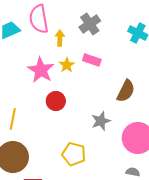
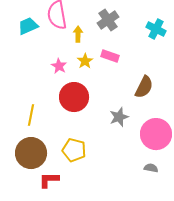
pink star: (41, 70) -> (59, 66), size x0.6
red circle: (56, 101) -> (74, 97), size x1.5
yellow pentagon: (74, 154) -> (74, 150), moved

